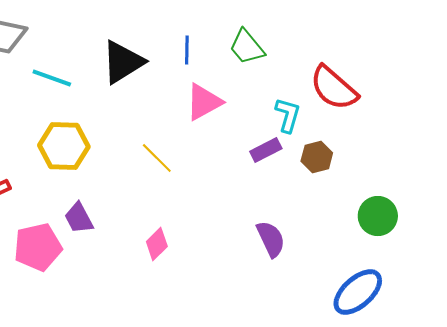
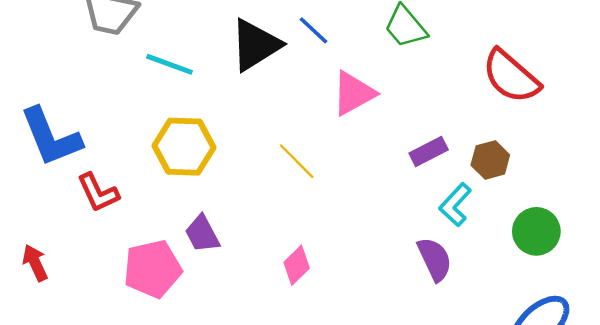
blue line: (187, 50) -> (314, 30), moved, turned -48
cyan L-shape: (288, 115) -> (455, 205), moved, turned -153
green circle: (378, 216) -> (536, 231), moved

